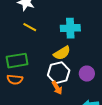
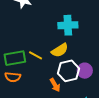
yellow line: (30, 27) -> (36, 55), moved
white hexagon: (59, 73) -> (68, 71), moved

